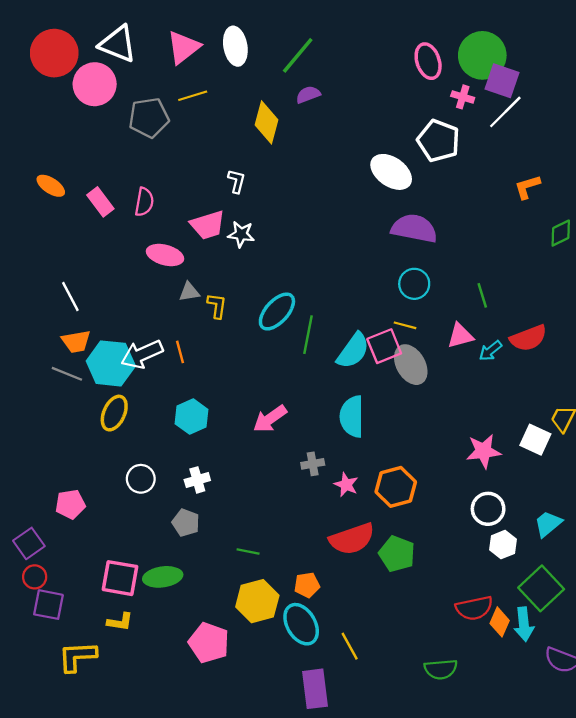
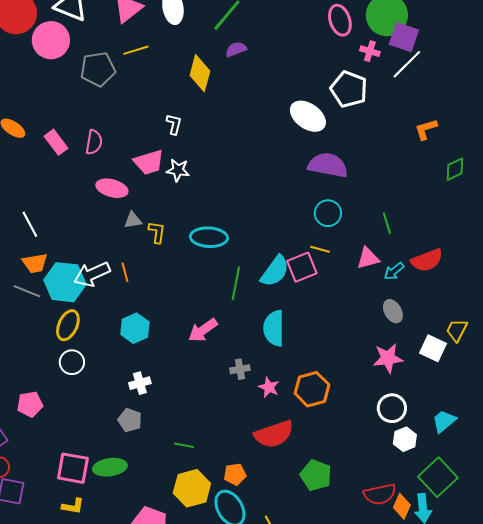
cyan ellipse: (277, 312) -> (209, 237), turned 51
green line: (308, 335) -> (236, 283), moved
gray ellipse: (411, 365) -> (393, 311), moved, size x0.7
white circle: (141, 479) -> (72, 362), moved
green pentagon: (397, 554) -> (316, 475), moved

